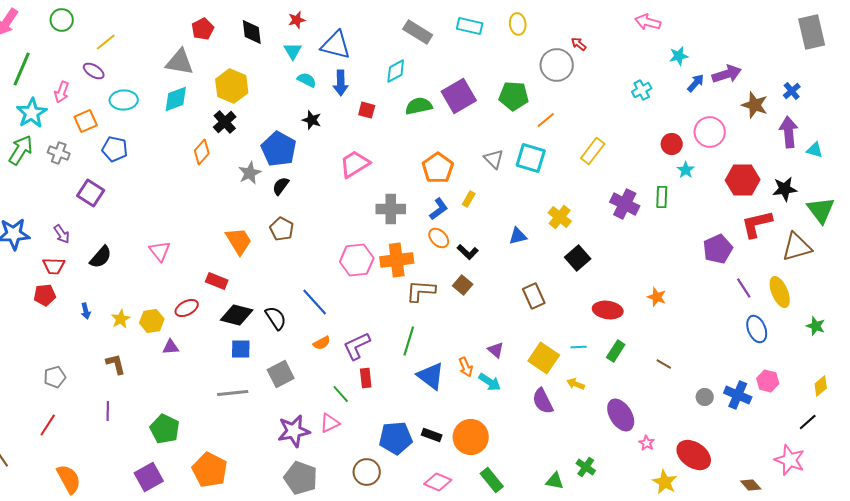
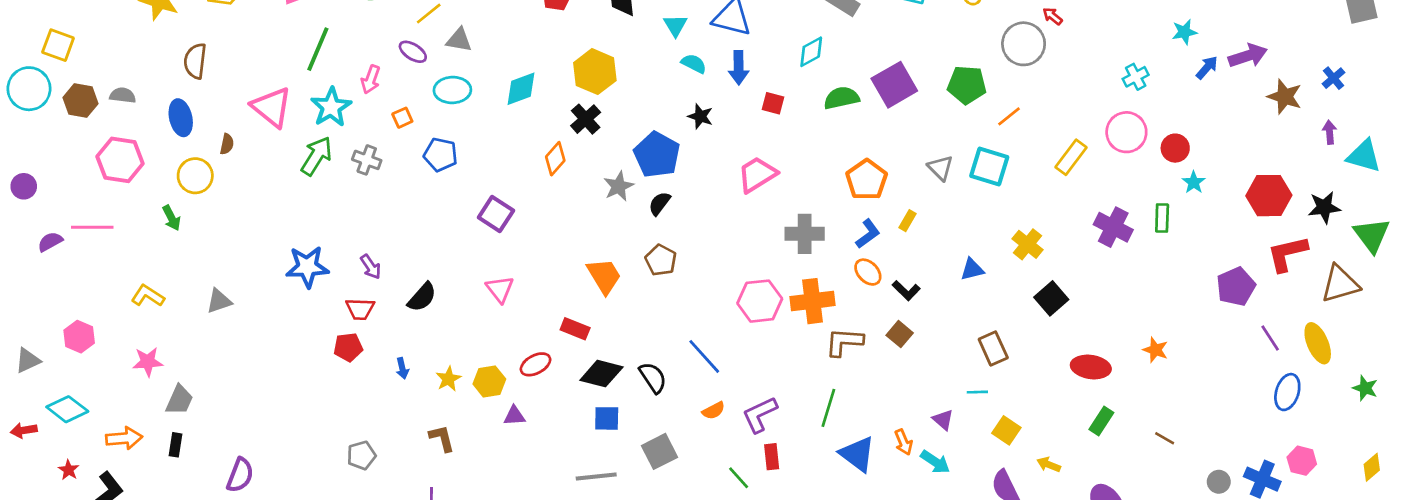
gray triangle: (180, 62) -> (459, 40), moved, size x0.7
orange square: (86, 121) -> (402, 118), size x0.7
pink circle: (710, 132) -> (1126, 132), moved
purple arrow: (789, 132) -> (1330, 132), size x0.6
cyan triangle: (815, 150) -> (1364, 156), size x1.6
purple square: (91, 193) -> (496, 214), moved
blue ellipse: (757, 329) -> (1287, 392), turned 40
cyan line: (579, 347) -> (977, 392), moved
yellow square: (544, 358) -> (1006, 430), size x0.7

